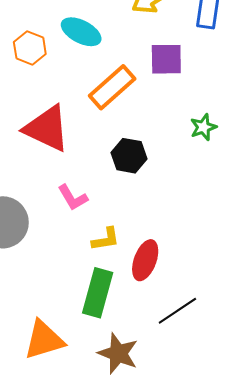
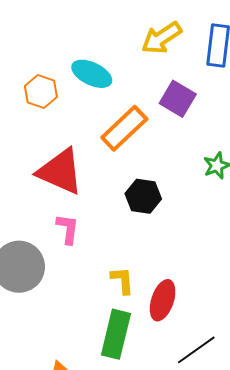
purple square: (166, 59) -> (178, 99), turned 33
pink L-shape: (73, 198) -> (68, 229), moved, turned -140
yellow L-shape: (106, 239) -> (122, 280), turned -84

